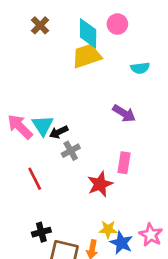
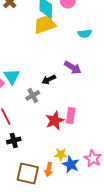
black arrow: (59, 132) -> (49, 80), moved
pink rectangle: (124, 163) -> (71, 116), moved
black cross: (41, 232) -> (14, 140), moved

